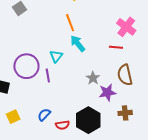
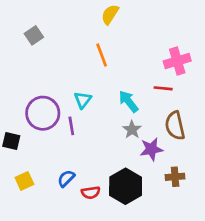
pink cross: (126, 27) -> (177, 61), turned 36
cyan arrow: (78, 43) -> (129, 101), moved

